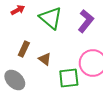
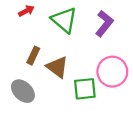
brown triangle: (45, 59) -> (57, 67), size x1.5

